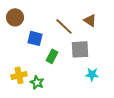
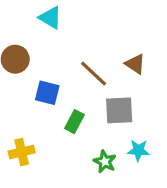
green star: (37, 82) -> (105, 162), moved

